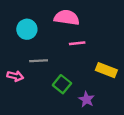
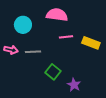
yellow rectangle: (106, 70) -> (91, 43), moved
pink arrow: (15, 76) -> (11, 50), moved

